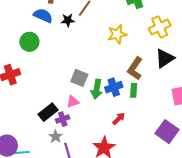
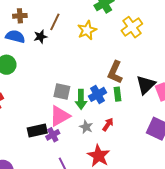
yellow star: (117, 34) -> (87, 30), moved
black triangle: (165, 58) -> (146, 85), moved
pink triangle: (73, 102) -> (60, 116), size x1.6
black rectangle: (48, 112) -> (37, 131), turned 36
gray star: (56, 137) -> (86, 127), moved

